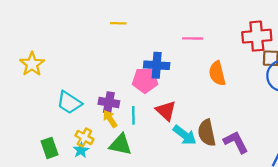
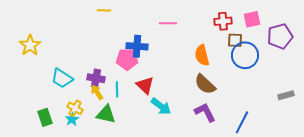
red cross: (257, 36) -> (223, 21), size x0.7
orange semicircle: (217, 73) -> (202, 55), moved
brown semicircle: (207, 133) -> (205, 84), moved, turned -35

